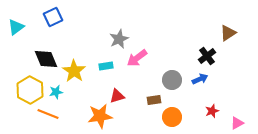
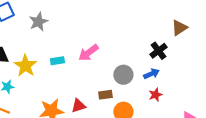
gray star: (119, 39) -> (38, 22), moved
red triangle: (117, 96) -> (78, 106), moved
red star: (212, 111) -> (155, 95), moved

